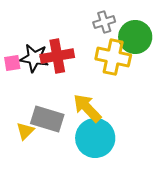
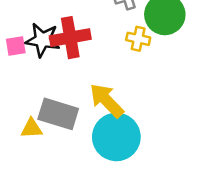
yellow cross: (113, 57) -> (138, 39), size x0.6
yellow triangle: (25, 131) -> (32, 128), turned 42

